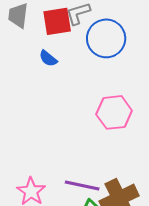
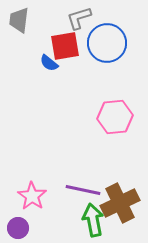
red square: (57, 21) -> (65, 46), moved

